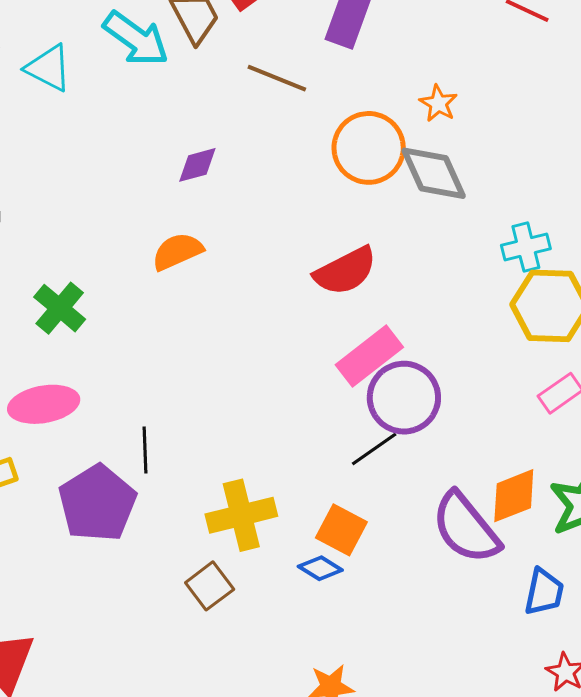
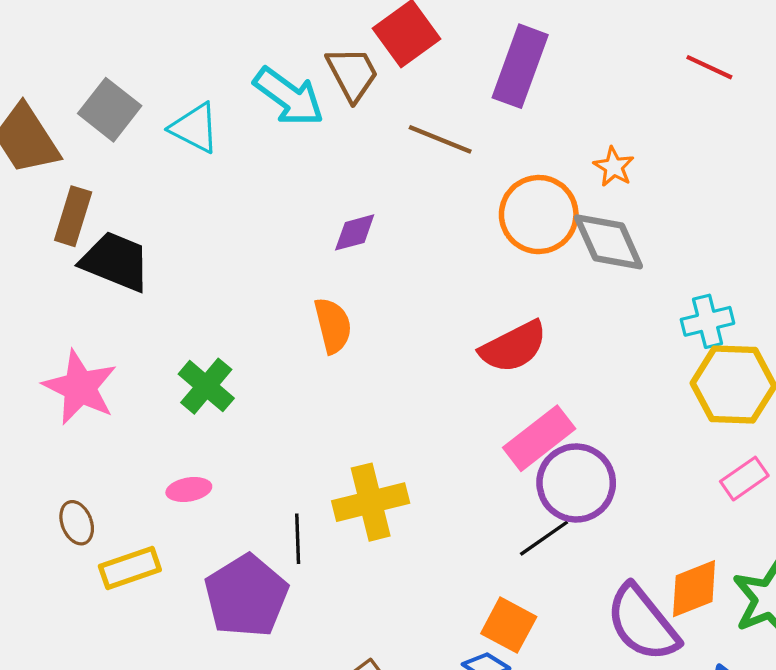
orange semicircle: (177, 251) -> (333, 325), turned 100
pink ellipse: (44, 404) -> (189, 490), size x0.6
yellow cross: (241, 515) -> (371, 502), moved

